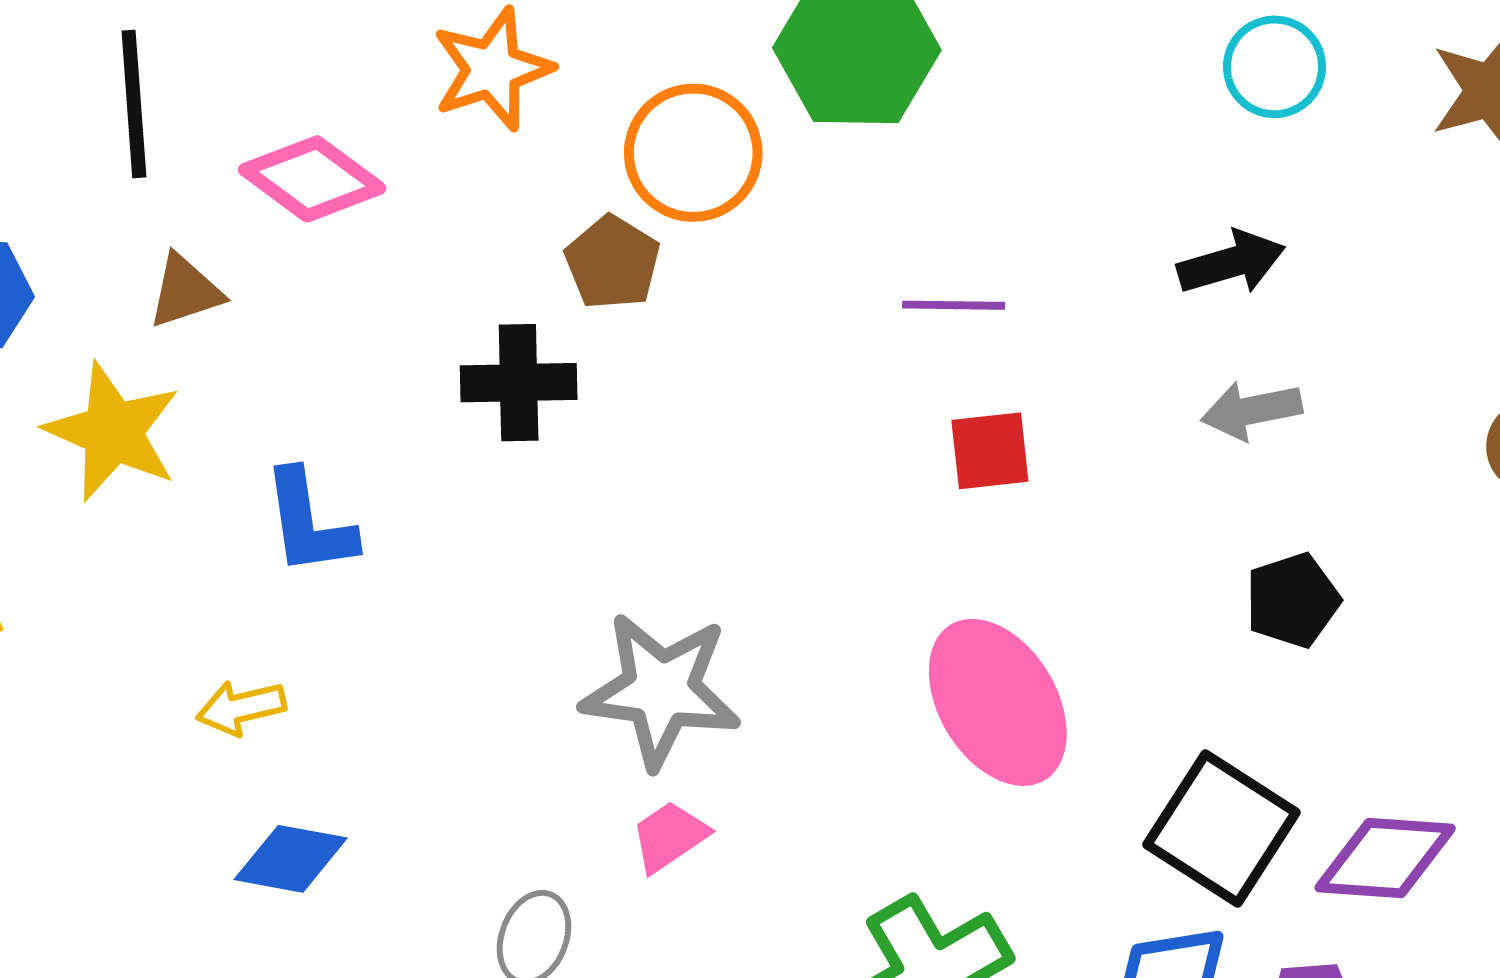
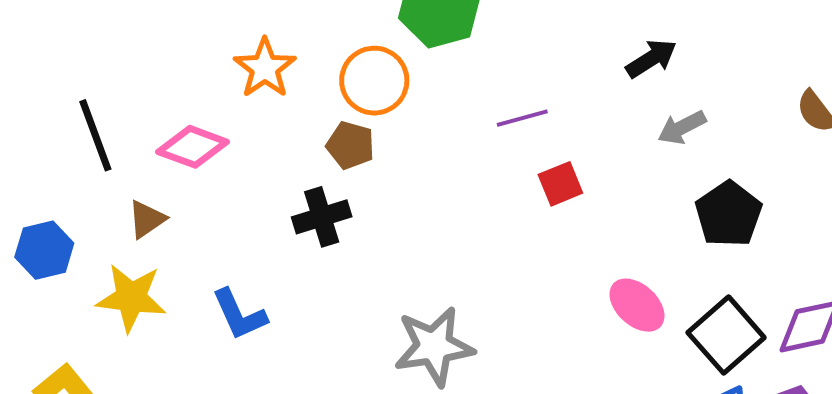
black pentagon: (1292, 600) -> (728, 214), size x1.4
pink ellipse: (998, 702) -> (637, 305), moved, size x0.7
black square: (1221, 829) -> (726, 335), turned 32

